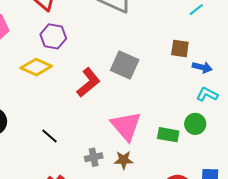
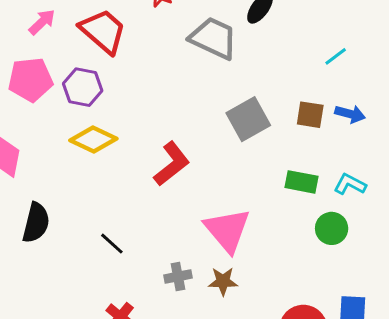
purple hexagon: (53, 36) -> (83, 87), moved
gray square: (125, 65) -> (248, 119), moved, turned 36
blue arrow: (202, 67) -> (350, 114), moved
green rectangle: (168, 135) -> (301, 182), moved

